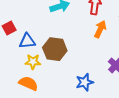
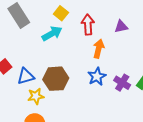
blue star: (85, 82) -> (97, 76), moved

